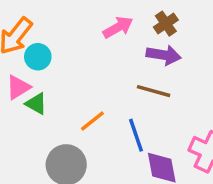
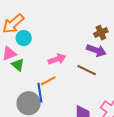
pink arrow: (118, 27) -> (57, 59), moved
blue line: (136, 135) -> (40, 93), moved

